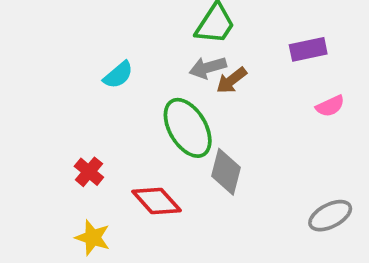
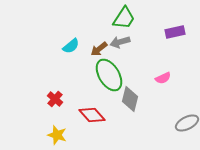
brown arrow: (231, 80) -> (99, 49), moved
pink semicircle: (330, 106) -> (163, 78), moved

